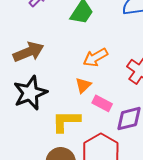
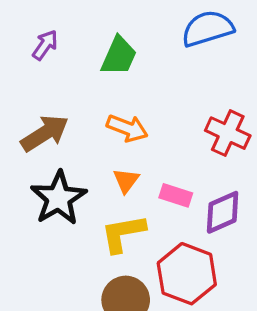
orange arrow: (95, 57) -> (127, 128), moved, turned -120
orange triangle: (83, 85) -> (126, 181), moved

